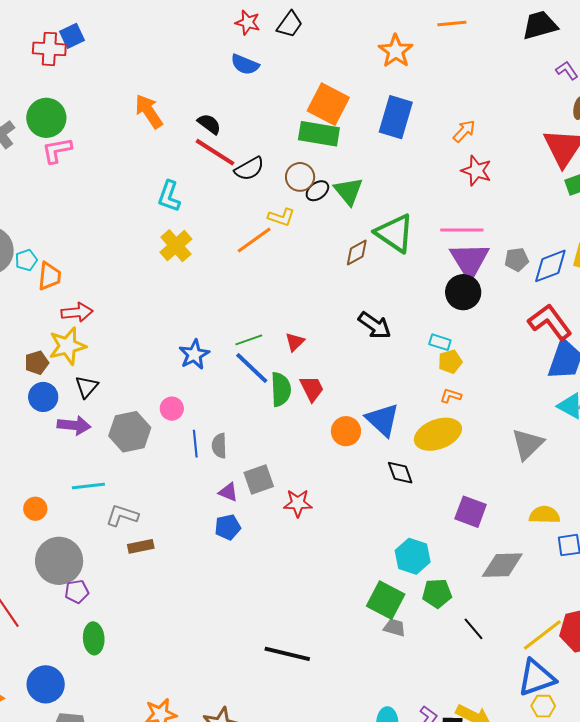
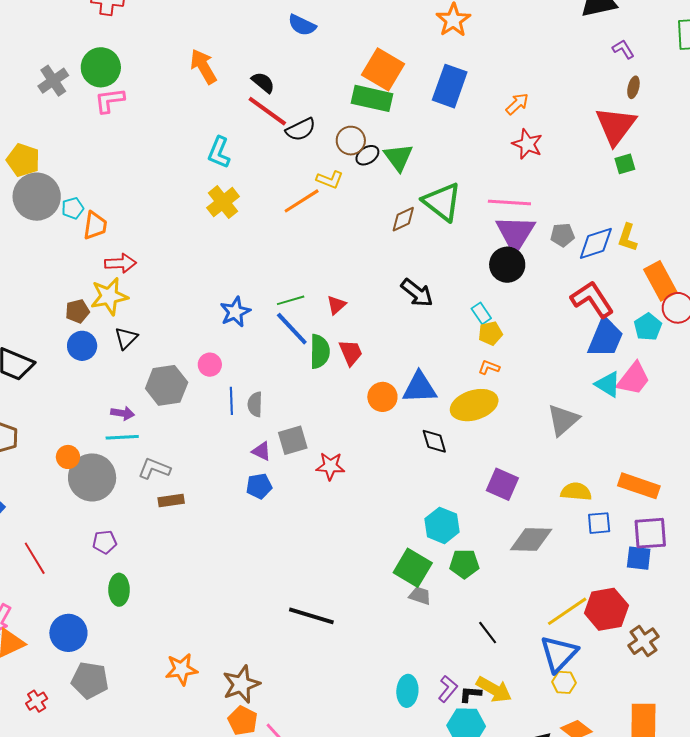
cyan rectangle: (440, 342) -> (481, 313), turned 35
blue triangle: (383, 420) -> (420, 388), turned -48
purple arrow: (74, 425) -> (123, 413), moved, size x0.7
gray circle: (59, 561) -> (92, 477), moved
black line: (473, 629) -> (488, 633), moved
blue triangle: (536, 678) -> (559, 654), turned -30

